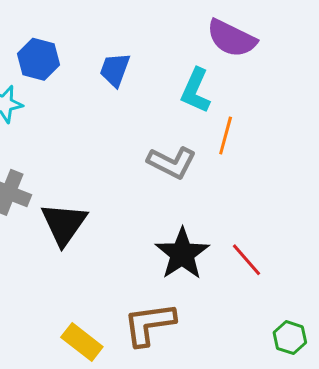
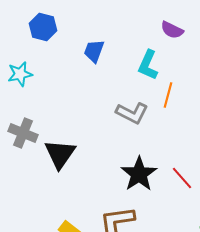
purple semicircle: (232, 38) -> (172, 30), size x0.7
blue hexagon: (39, 59) -> (43, 27), moved

